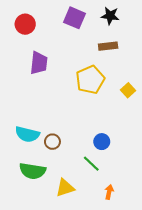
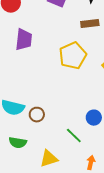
blue circle: (102, 142) -> (94, 118), moved
green semicircle: (33, 171) -> (18, 143), size x0.7

